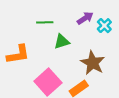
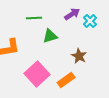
brown star: (93, 63) -> (79, 56), size x0.7

